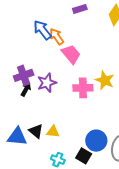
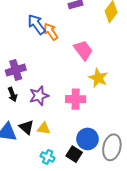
pink trapezoid: (71, 54) -> (83, 50), moved
purple star: (47, 83) -> (39, 96), moved
pink cross: (83, 88) -> (76, 99), moved
black arrow: (26, 89) -> (12, 94), moved, turned 128

